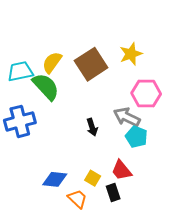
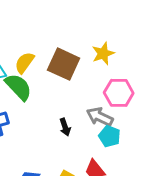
brown square: (91, 64) -> (64, 64), turned -32

